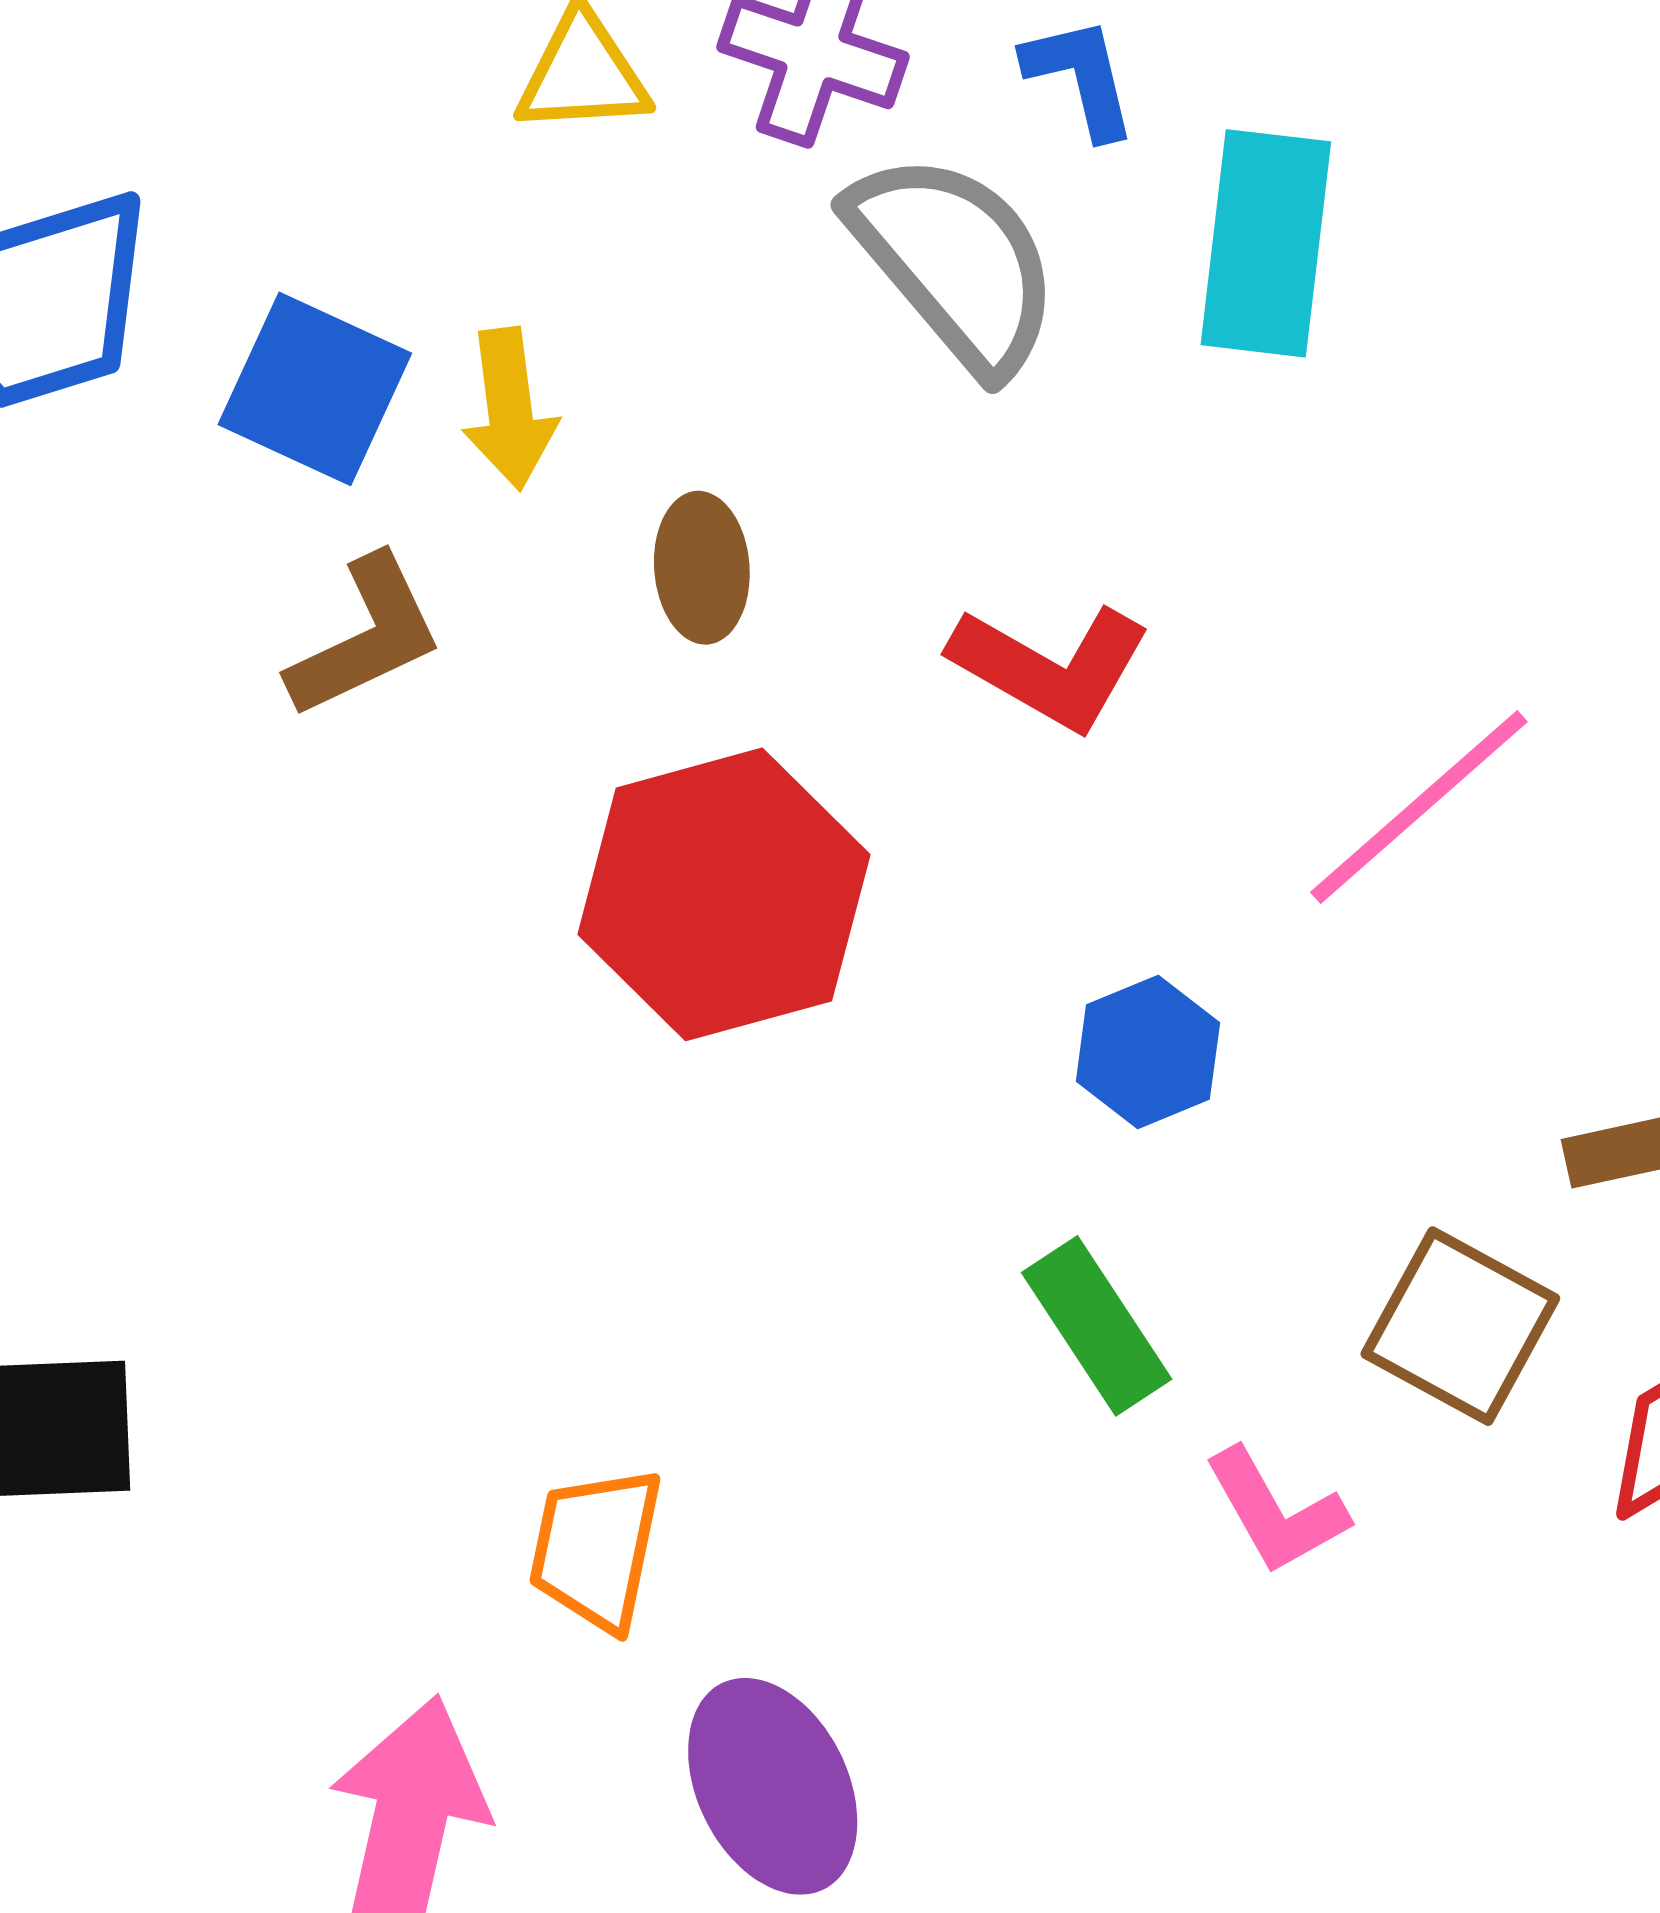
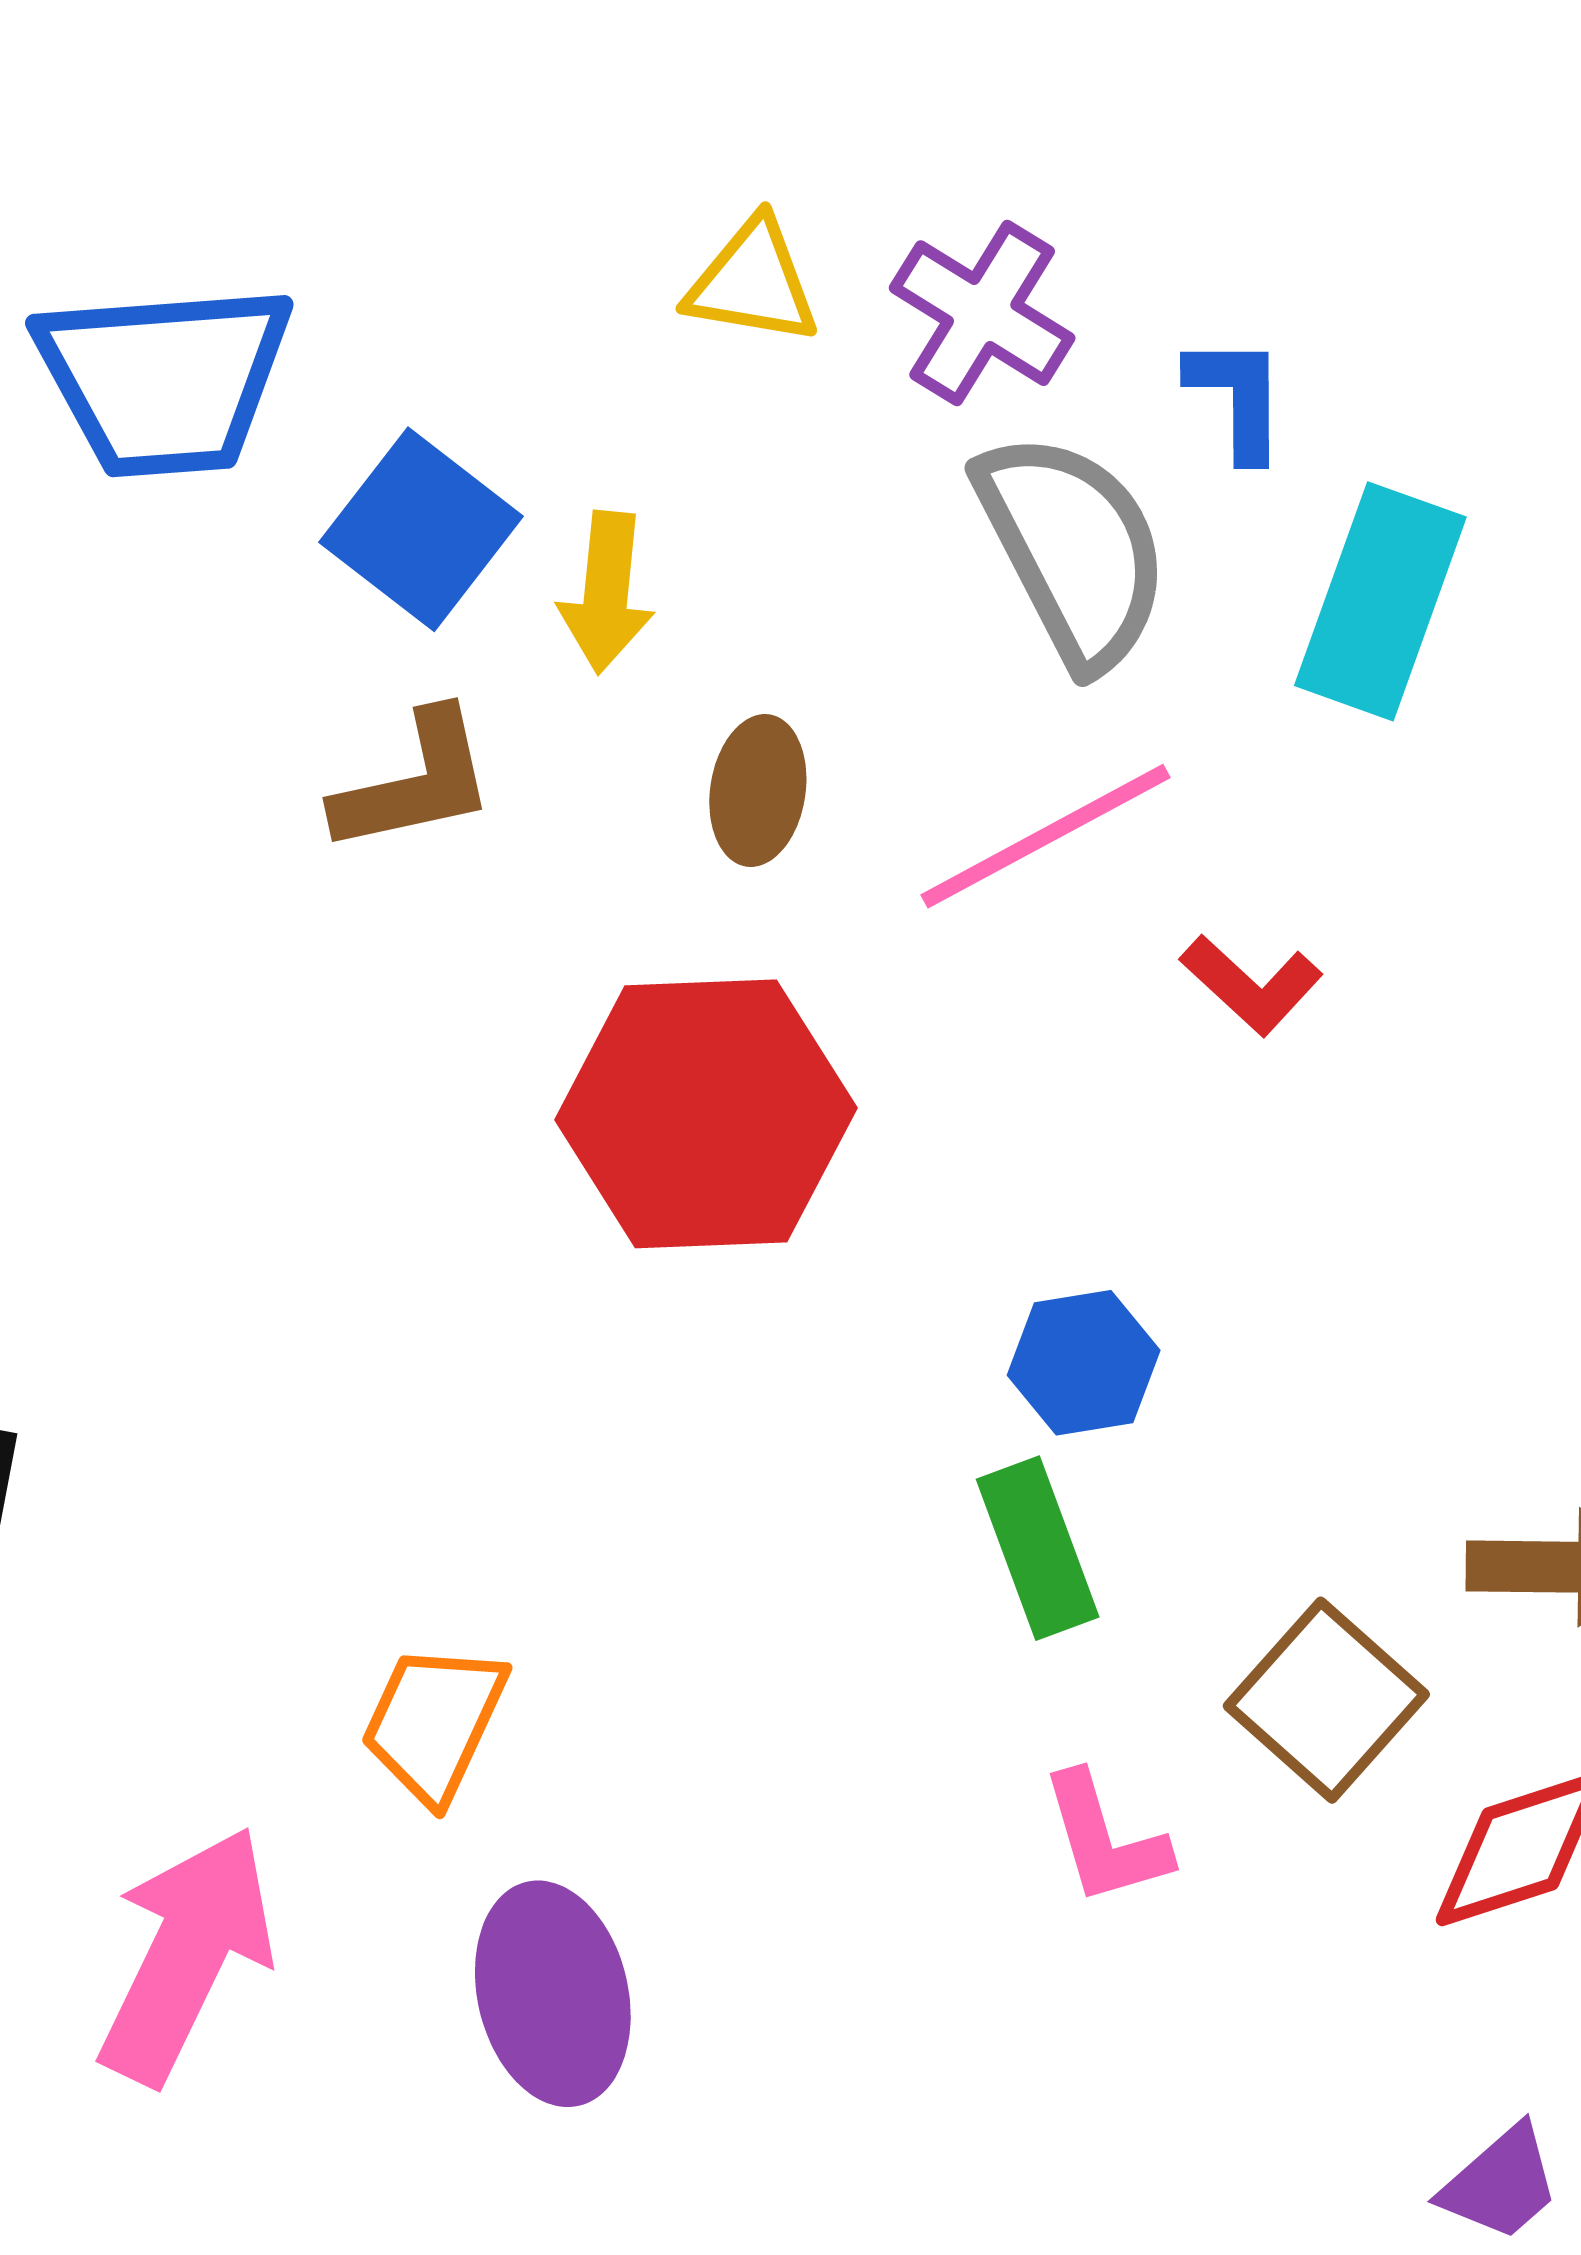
red L-shape: (1050, 667) -> (1251, 985), moved, size x0.7
pink line: (1419, 807) -> (1046, 836), moved
green rectangle: (1097, 1326) -> (1038, 1548), moved

